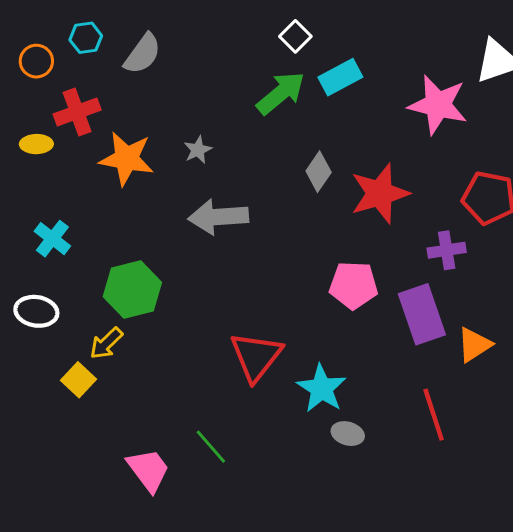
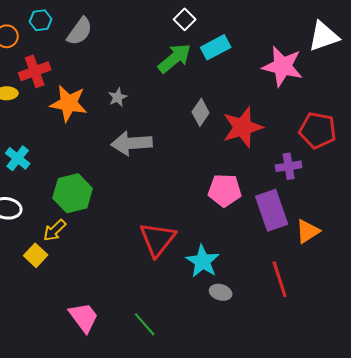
green line: (211, 447) -> (145, 324), moved

